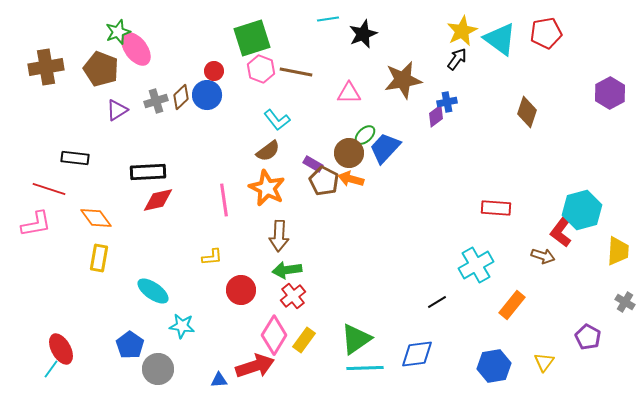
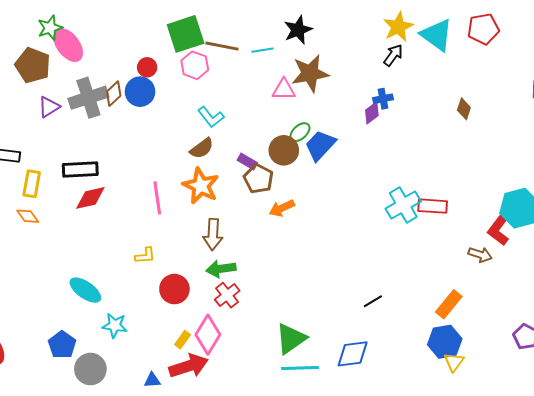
cyan line: (328, 19) -> (263, 50), moved
brown line: (296, 72) -> (222, 46), moved
brown star: (403, 80) -> (310, 73), moved
gray cross: (156, 101) -> (88, 98), size x1.6
brown diamond: (527, 112) -> (464, 109), size x0.7
orange arrow: (351, 179) -> (282, 208), moved, turned -40
orange diamond: (96, 218) -> (28, 216), size x0.7
yellow rectangle: (99, 258) -> (32, 184), moved
cyan cross: (476, 265) -> (403, 205), moved
yellow rectangle: (304, 340) -> (183, 340), moved, size x0.7
yellow triangle: (544, 362) -> (454, 362), moved
blue hexagon: (494, 366) -> (445, 342), moved

